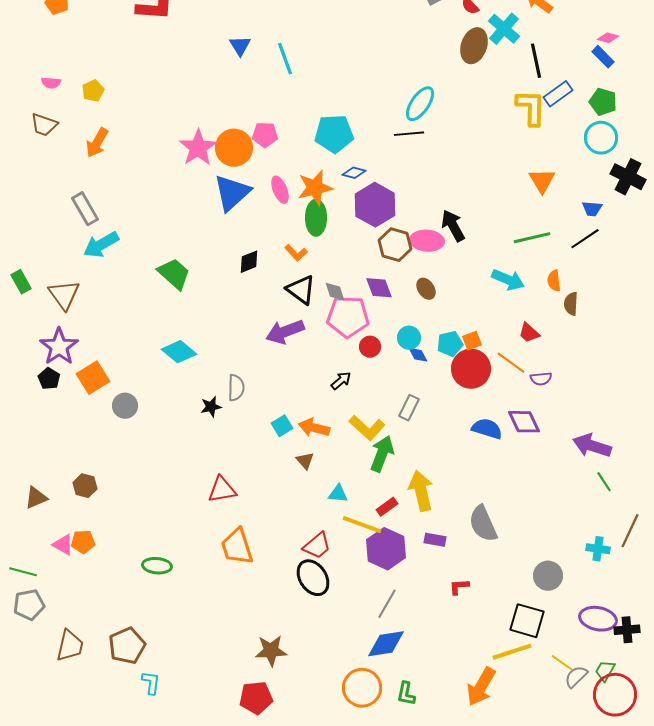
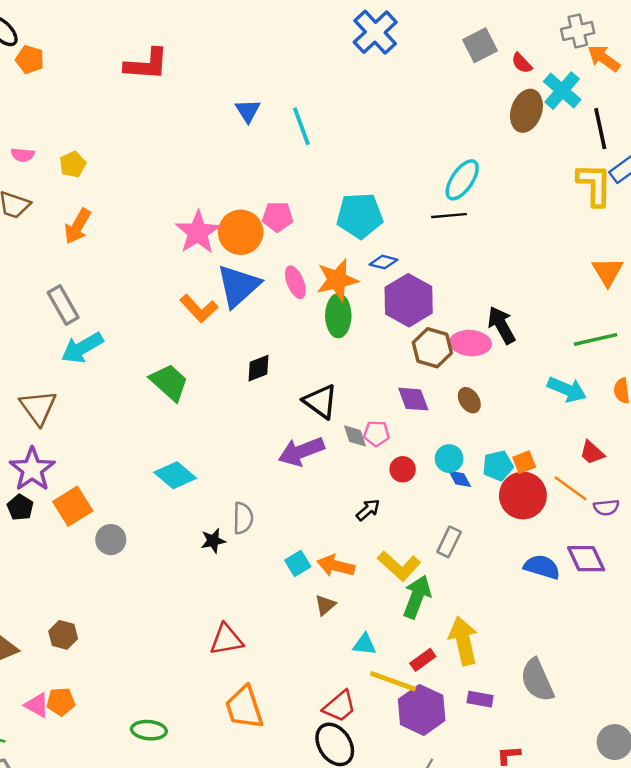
orange L-shape: (296, 253) -> (199, 308), moved, size x1.4
gray diamond: (335, 292) -> (355, 436), moved
pink pentagon: (348, 317) -> (376, 434), size x0.5
brown triangle: (305, 461) -> (325, 605), turned 30

